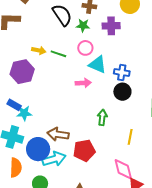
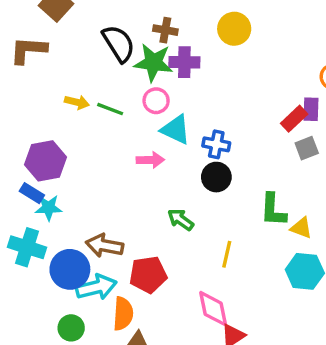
green star: (83, 26) -> (153, 63), size x1.6
purple cross: (111, 26) -> (184, 62), moved
purple hexagon: (22, 72) -> (45, 161), moved
green arrow: (102, 117) -> (181, 220), turned -63
orange semicircle: (16, 168) -> (123, 314), moved

